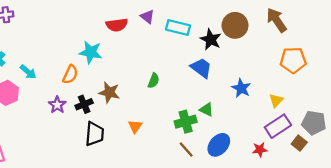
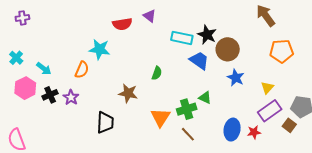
brown circle: (235, 25) -> (228, 49), moved
cyan rectangle: (178, 27) -> (182, 38), moved
brown star: (109, 92) -> (128, 93), moved
black cross: (84, 104) -> (50, 95), moved
orange triangle: (135, 126) -> (160, 117), moved, size x1.5
blue ellipse: (219, 145) -> (232, 130), moved, turned -30

